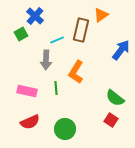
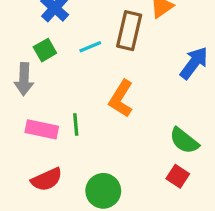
green square: (21, 34) -> (45, 50), moved
gray arrow: (46, 60) -> (24, 79), moved
green line: (56, 88) -> (76, 124), moved

